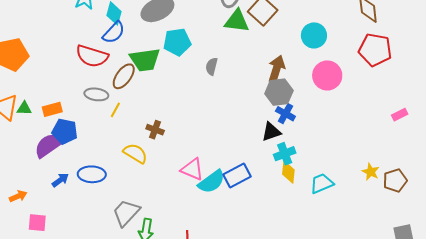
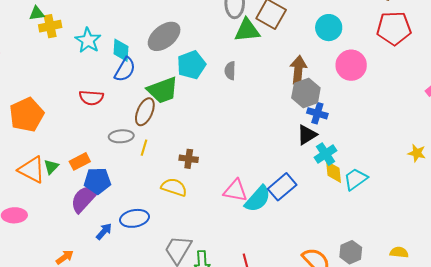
red semicircle: (92, 56) -> (91, 98), moved, size x0.7
gray semicircle: (212, 66) -> (230, 71), moved
green triangle: (24, 108) -> (51, 167), turned -35
cyan trapezoid: (322, 183) -> (356, 179), moved

